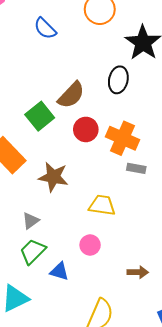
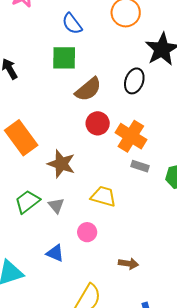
green square: (40, 116) -> (64, 58), moved, turned 32
gray triangle: (31, 221) -> (56, 206), moved, turned -42
green trapezoid: (33, 251) -> (27, 202), moved

